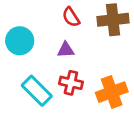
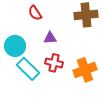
red semicircle: (71, 17) -> (35, 13), moved
cyan circle: (20, 41) -> (15, 46), moved

